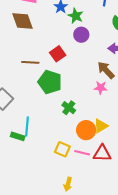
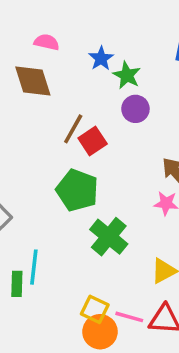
brown line: (30, 62) -> (73, 129), moved, turned -66
green cross: (69, 108) -> (109, 237), size x1.5
orange circle: (86, 130) -> (100, 332), moved
green rectangle: (18, 136) -> (17, 284), turned 72

